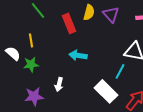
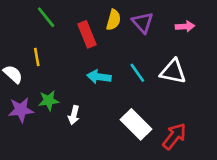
green star: (31, 64) -> (49, 101), moved
cyan line: (120, 71) -> (137, 73), moved, turned -63
purple star: (34, 96) -> (21, 110), moved

